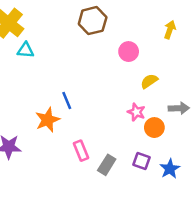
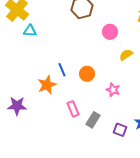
pink star: (136, 112) -> (113, 90), moved
orange circle: (154, 128) -> (87, 74), moved
purple square: (141, 161) -> (120, 130), moved

